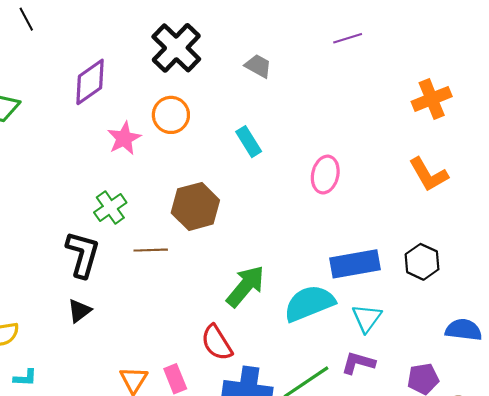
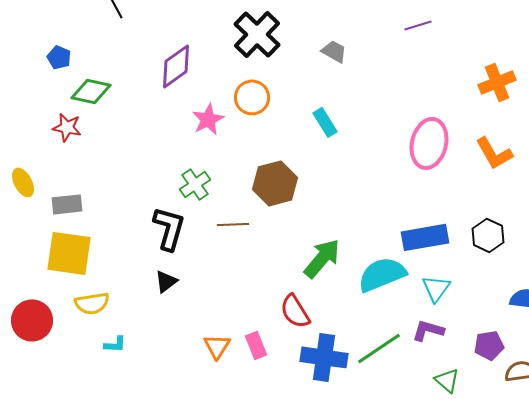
pink ellipse: (325, 175) -> (429, 143), moved, size x1.4

